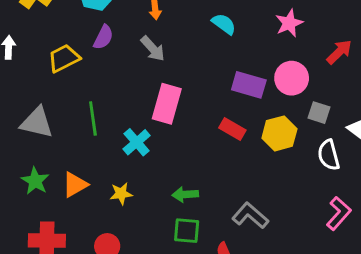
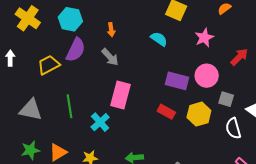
purple semicircle: (103, 37) -> (76, 50), size x1.4
green star: (35, 181) -> (30, 150), turned 30

